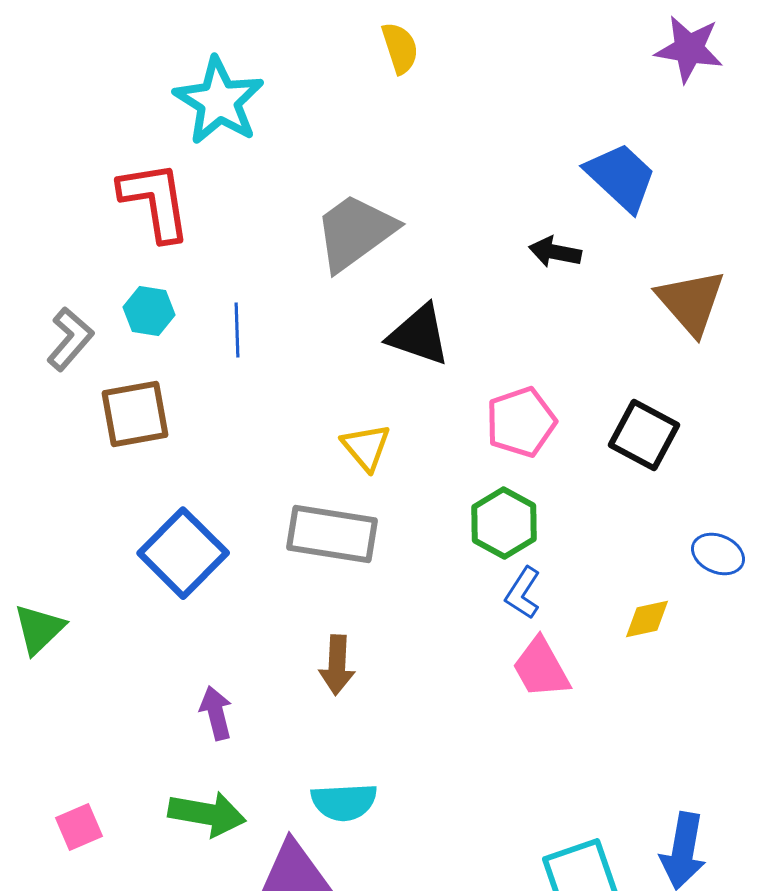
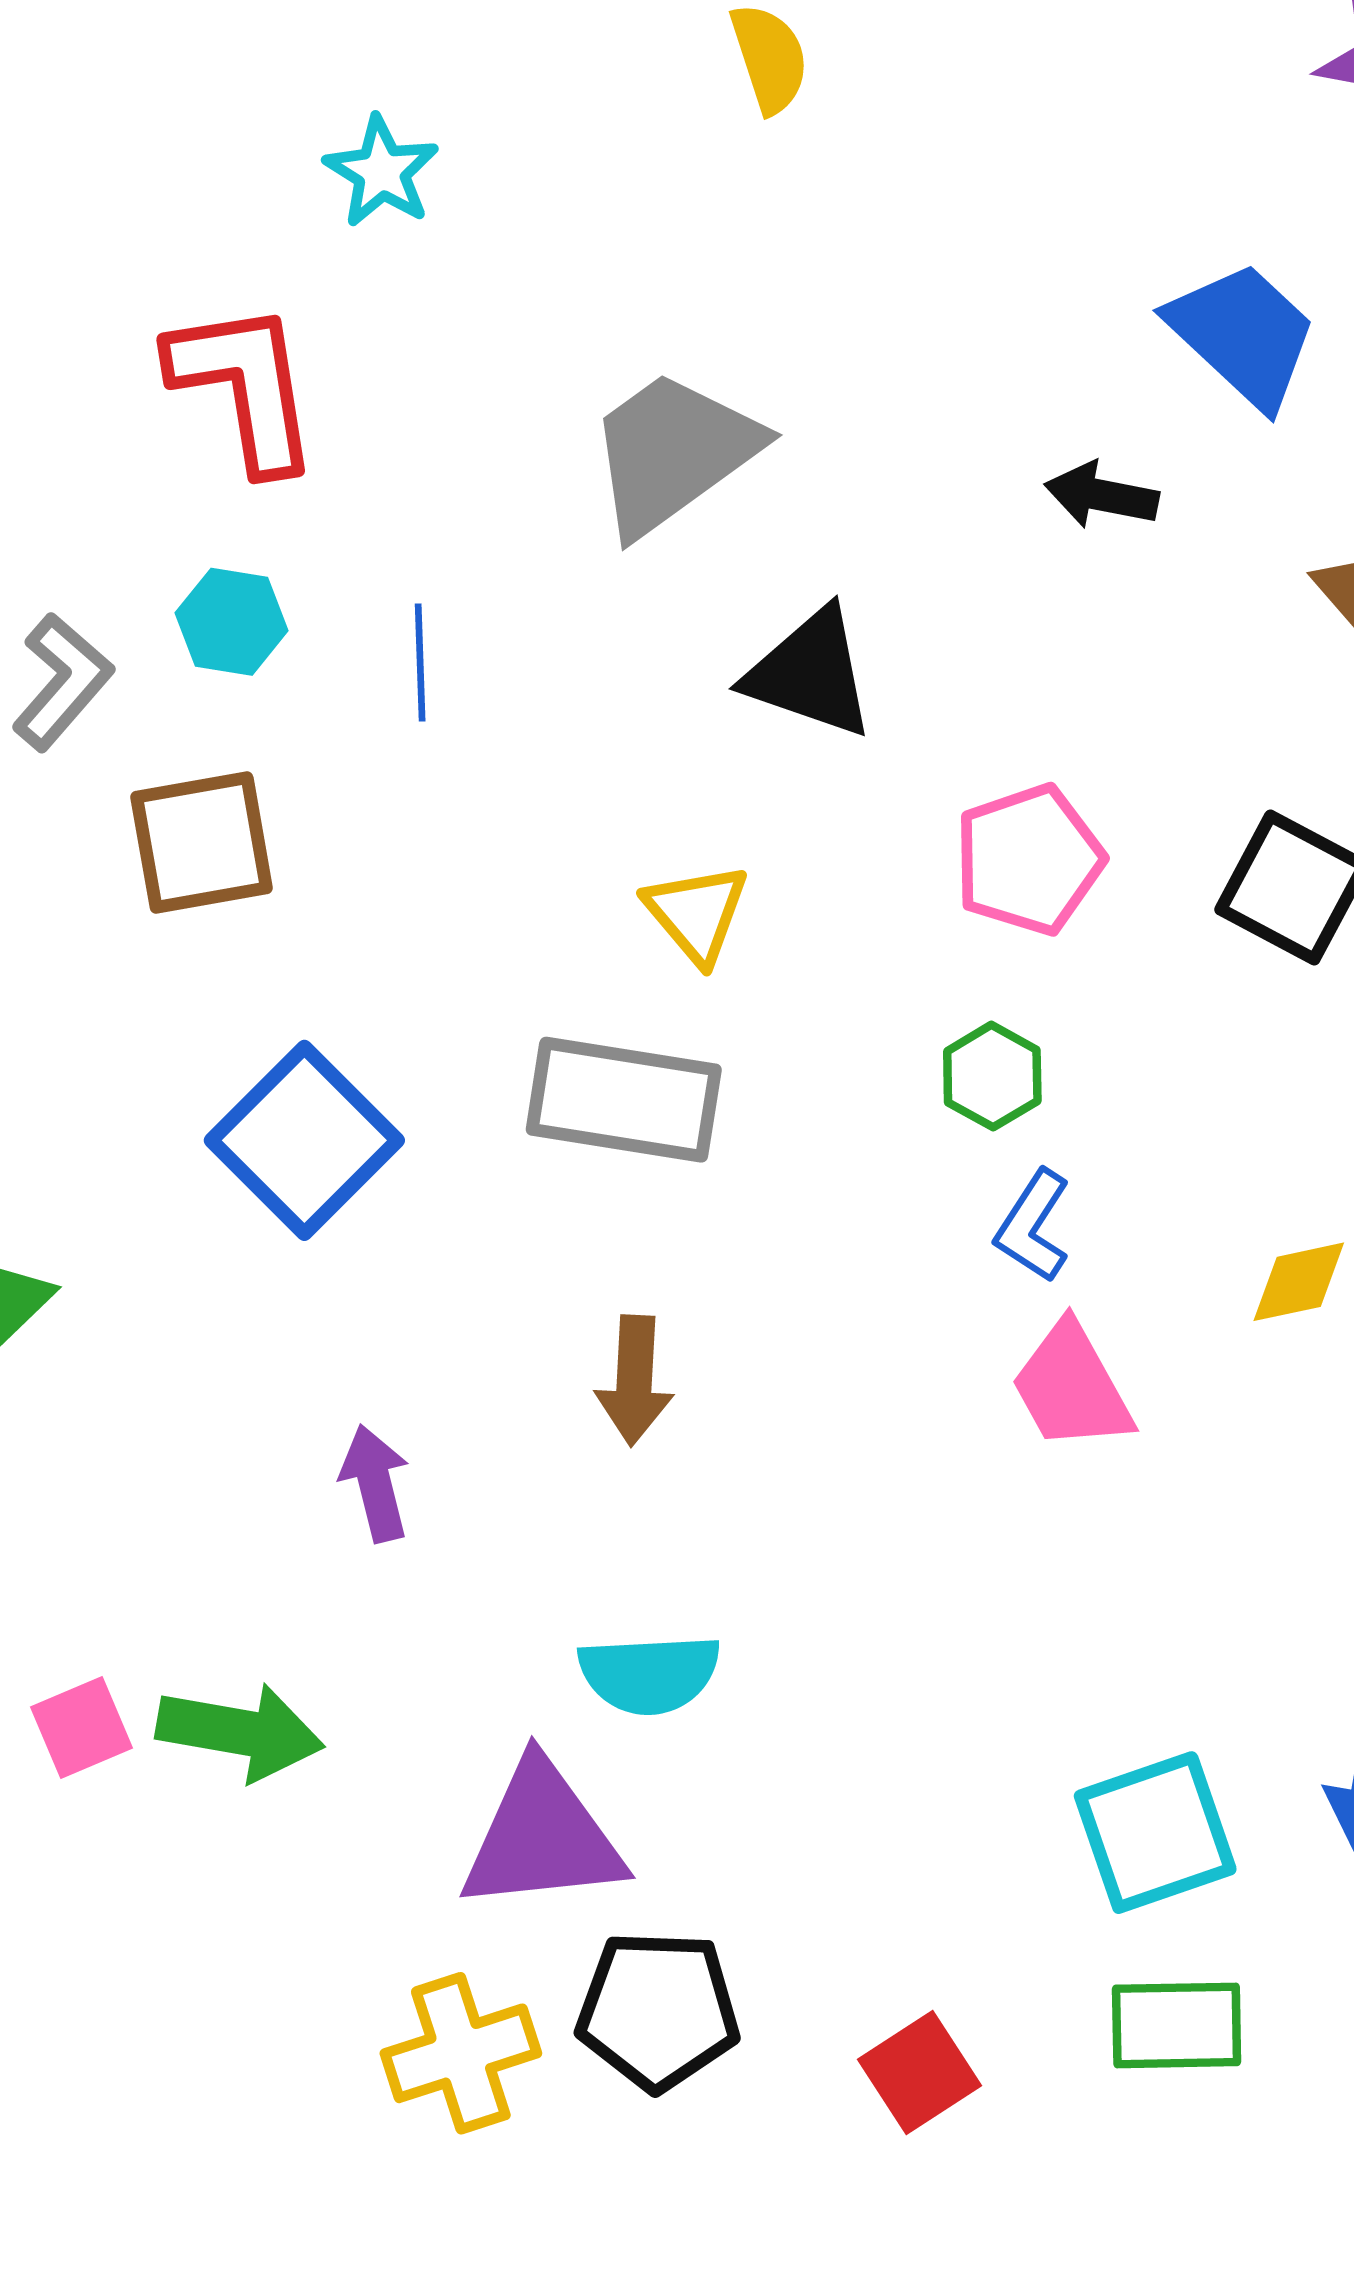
cyan star: (219, 101) -> (382, 172), size x0.6
green hexagon: (504, 523) -> (992, 1076), size x0.7
green arrow: (207, 814) -> (240, 1732), moved

